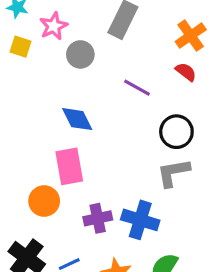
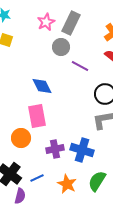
pink star: (54, 26) -> (46, 22), moved
gray circle: (80, 54) -> (61, 47), moved

